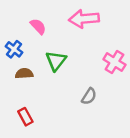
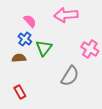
blue cross: (14, 49) -> (25, 39), moved
gray semicircle: (89, 96) -> (70, 76), size x1.5

